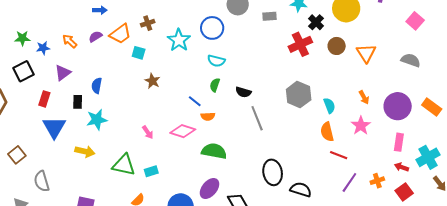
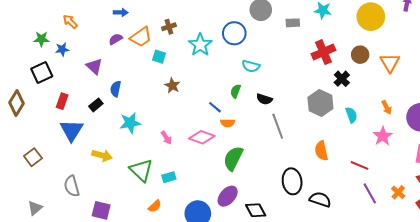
black cross: (316, 22) -> (342, 79), moved
orange arrow: (70, 41) -> (70, 22), moved
cyan semicircle: (216, 61) -> (251, 66), moved
purple triangle: (63, 73) -> (94, 66), moved, turned -42
black rectangle: (78, 102) -> (96, 105), turned 48
cyan star: (97, 120) -> (130, 123), moved
orange semicircle: (327, 132) -> (321, 151), moved
green semicircle: (214, 151) -> (233, 158), turned -75
green triangle: (124, 165) -> (141, 170), turned 30
gray semicircle: (42, 181) -> (72, 186), moved
orange cross: (377, 181) -> (398, 192), turned -32
purple line: (349, 182) -> (370, 193), turned -65

